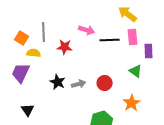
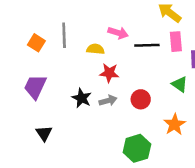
red star: (65, 47) -> (109, 73), moved
yellow semicircle: (34, 53) -> (95, 49), moved

